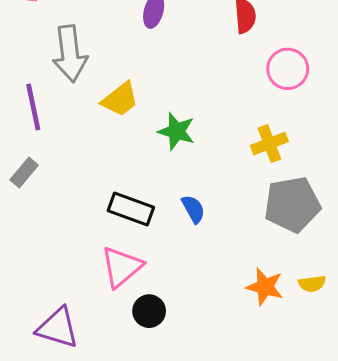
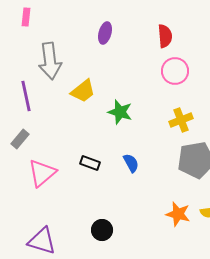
pink circle: (288, 69) -> (175, 71), moved
black rectangle: (131, 209) -> (90, 163), size x0.7
pink triangle: (122, 267) -> (42, 173), moved

